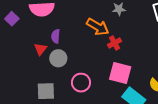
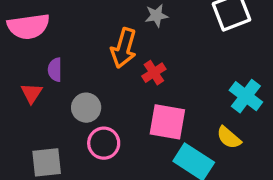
orange arrow: (98, 27) -> (124, 48), turned 80
gray circle: (58, 58) -> (86, 108), moved

